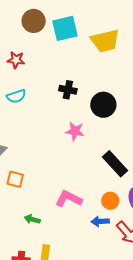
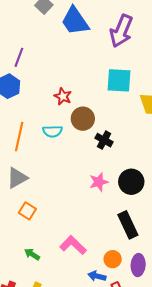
brown circle: (34, 21) -> (83, 119), moved
black circle: (103, 105) -> (131, 182), moved
pink star: (75, 131) -> (99, 182), turned 30

